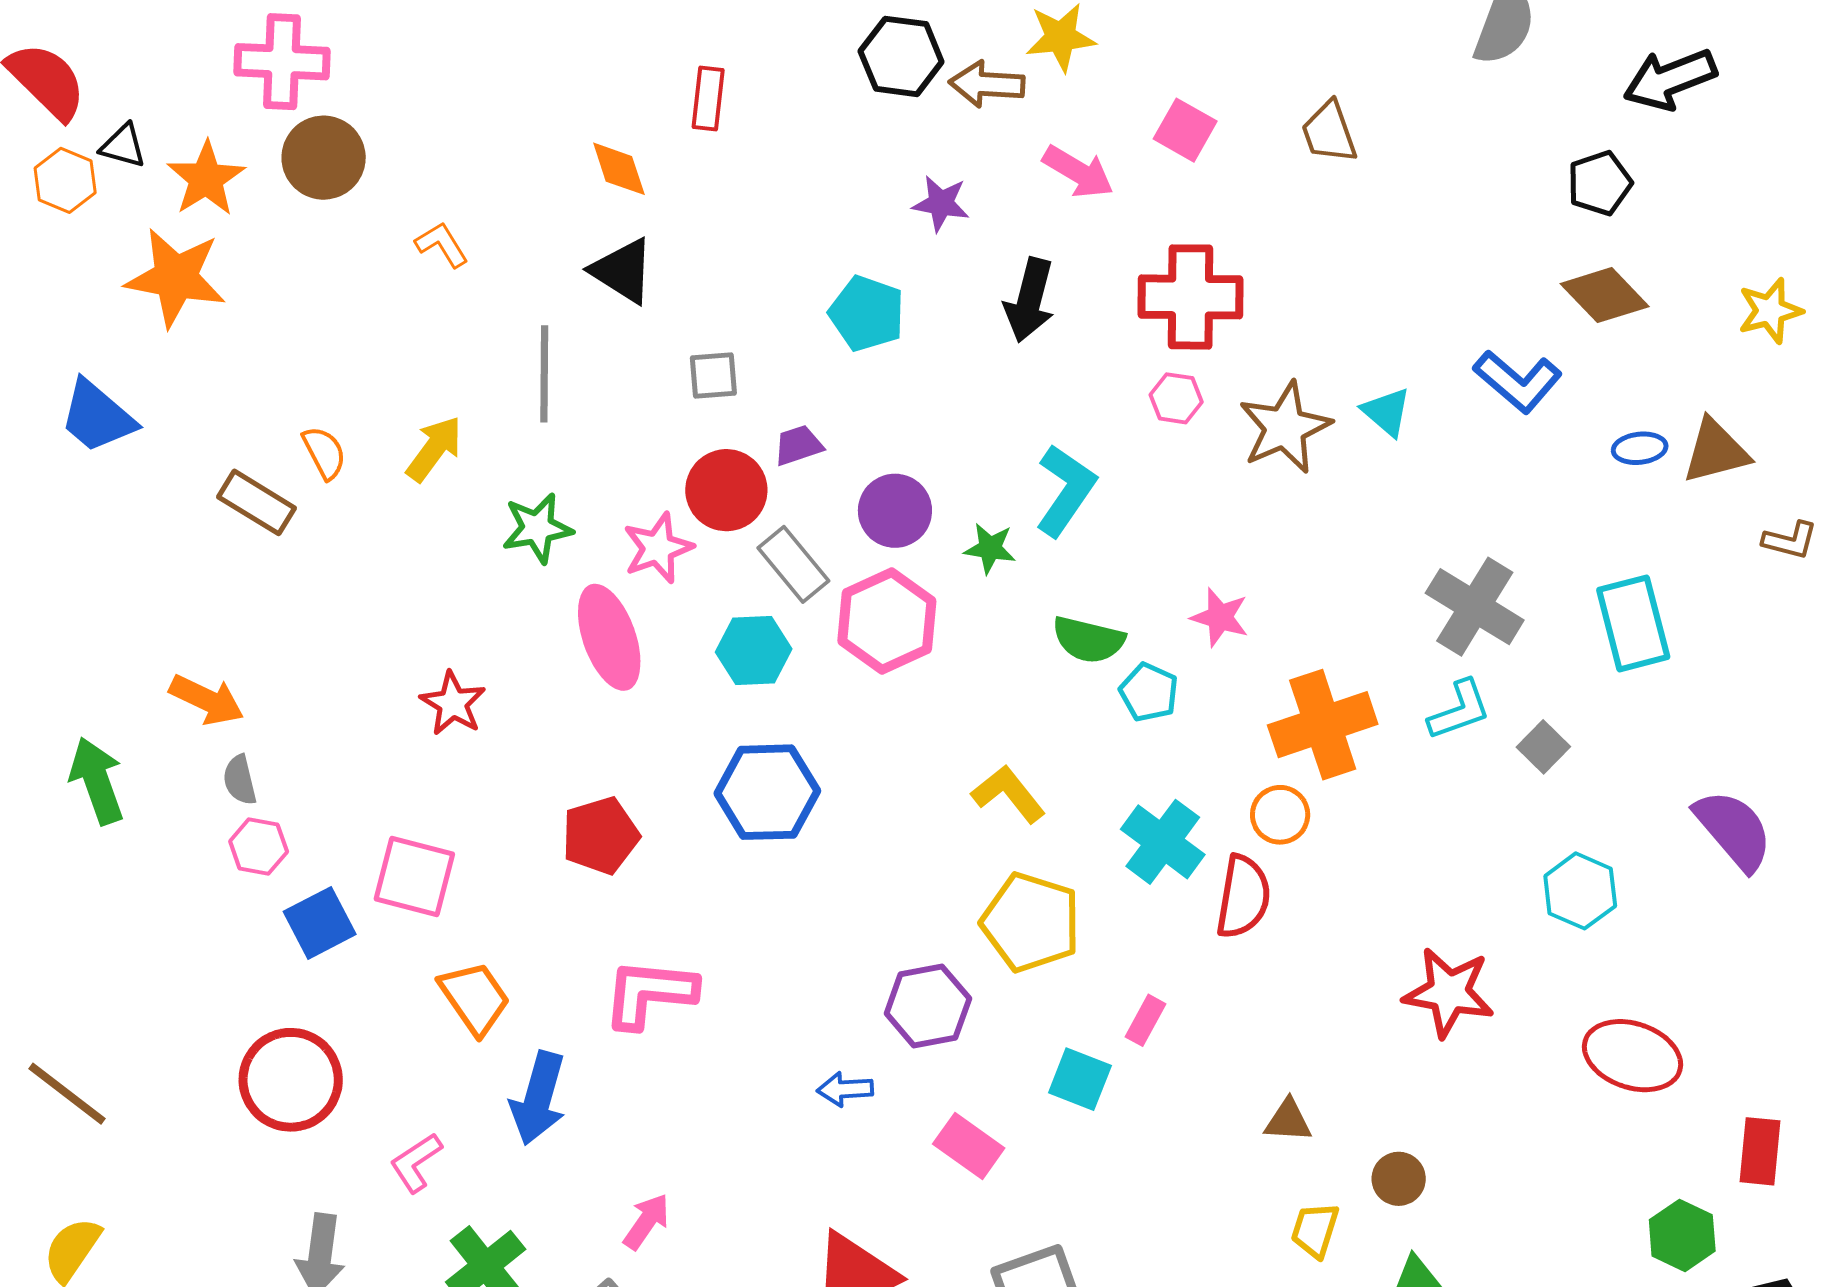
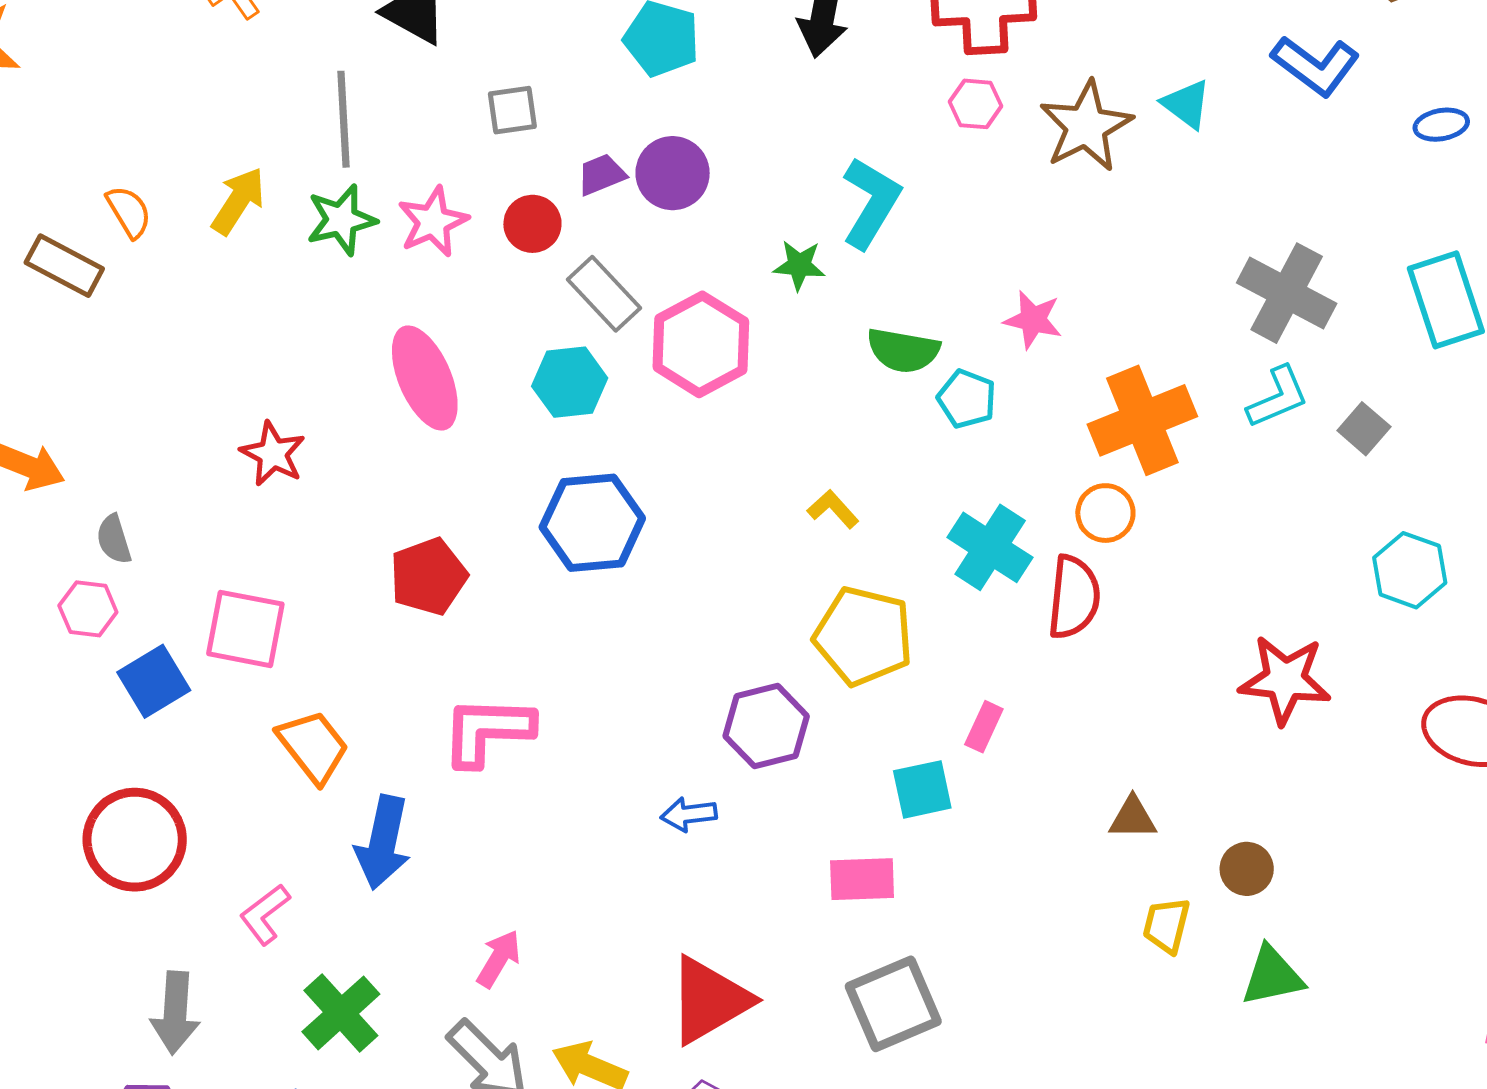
red circle: (726, 490) -> (532, 224), size x0.7
purple circle: (895, 511) -> (673, 173), moved
green star: (537, 528) -> (341, 220), moved
pink star: (658, 548) -> (433, 222), moved
gray semicircle: (240, 780) -> (114, 539), moved
yellow L-shape: (1008, 794) -> (833, 509), size x0.7
cyan square: (1080, 1079) -> (922, 789), turned -30
pink rectangle: (969, 1146) -> (862, 879), moved, turned -34

